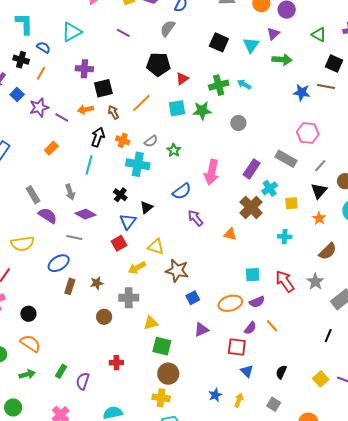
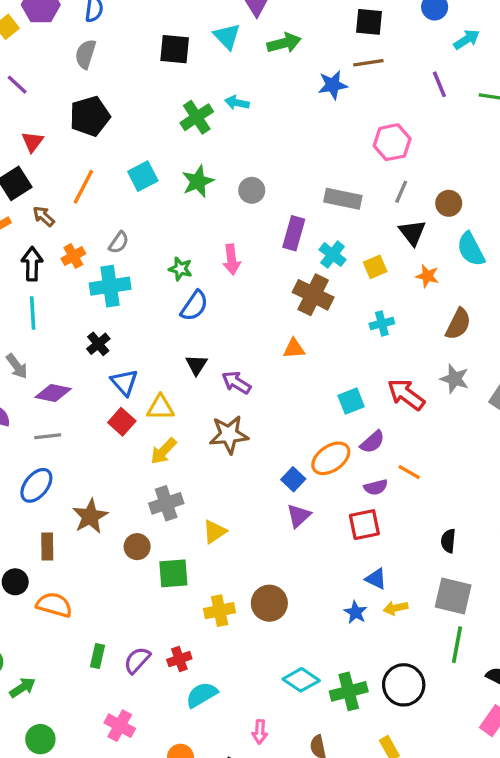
purple line: (123, 33) -> (17, 85), turned 32
red triangle: (182, 79) -> (32, 142), moved
green star: (202, 111) -> (198, 181), moved
gray circle: (238, 123) -> (252, 190), moved
pink hexagon: (308, 133) -> (392, 142), moved
orange cross: (123, 140) -> (73, 256), turned -32
green star: (174, 150) -> (180, 269), moved
pink arrow: (212, 172) -> (232, 259), size x0.7
black cross: (120, 195) -> (98, 344), turned 32
black triangle: (147, 207) -> (196, 365), moved
purple arrow: (195, 218) -> (236, 383), moved
yellow triangle: (156, 247) -> (160, 407), moved
brown star: (97, 283) -> (90, 516), moved, size x1.5
brown rectangle: (70, 286) -> (47, 547), moved
blue square: (193, 298) -> (293, 479), moved
purple semicircle: (250, 328) -> (376, 487), turned 56
orange semicircle: (30, 344) -> (54, 605), moved
green square: (162, 346) -> (173, 573), moved
red cross: (116, 363) -> (179, 659), moved
blue triangle: (247, 371) -> (376, 579), moved
green arrow: (27, 374) -> (22, 688), moved
purple semicircle: (83, 381) -> (137, 660), turned 42
yellow cross: (161, 398) -> (220, 611), moved
yellow arrow: (239, 400) -> (396, 608), turned -104
gray square: (274, 404) -> (453, 596), size x1.6

